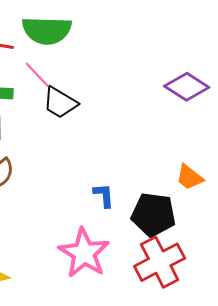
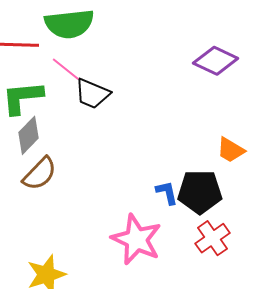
blue L-shape: (104, 195) -> (167, 193), moved
red cross: (160, 262) -> (212, 238), size x0.7

